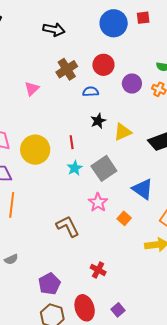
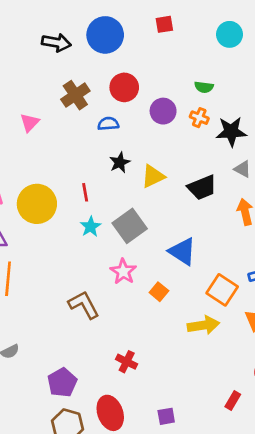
red square: (143, 18) -> (164, 24), moved
blue circle: (114, 23) -> (105, 35), moved
purple square: (118, 310) -> (166, 416), moved, turned 32

